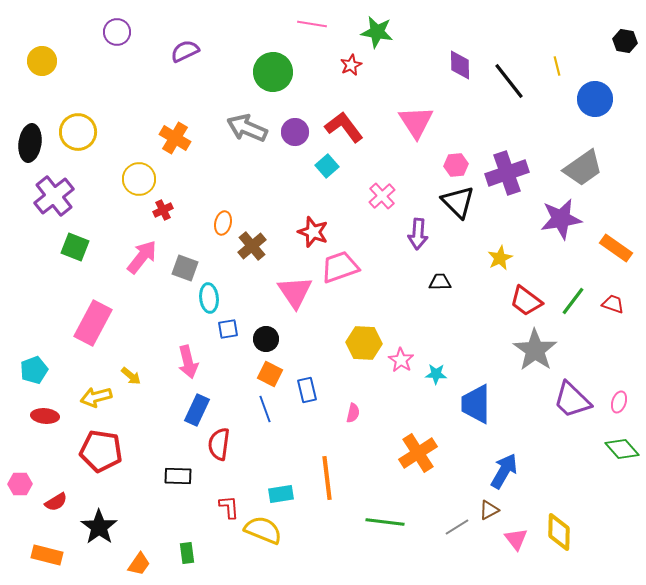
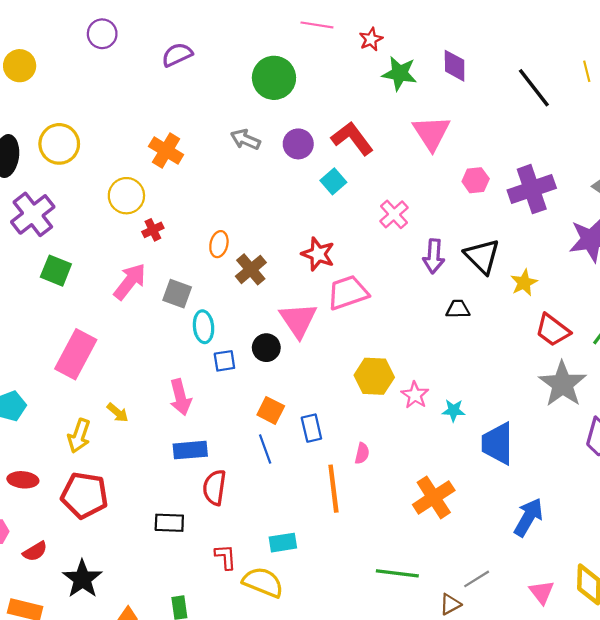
green star: (377, 32) -> (400, 73), moved
red star: (351, 65) -> (371, 39), moved
purple diamond: (460, 65) -> (455, 66), moved
gray arrow: (247, 128) -> (245, 139), size x0.7
black triangle: (458, 202) -> (482, 256), moved
black circle: (266, 339) -> (266, 348), moved
yellow arrow: (96, 397) -> (79, 436), turned -56
blue rectangle: (197, 410) -> (190, 450), turned 60
red ellipse: (45, 416) -> (23, 480), moved
orange line: (327, 478) -> (333, 489), moved
brown triangle: (489, 510) -> (450, 604), moved

